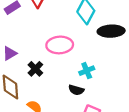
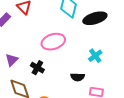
cyan cross: (87, 71) -> (95, 56), moved

